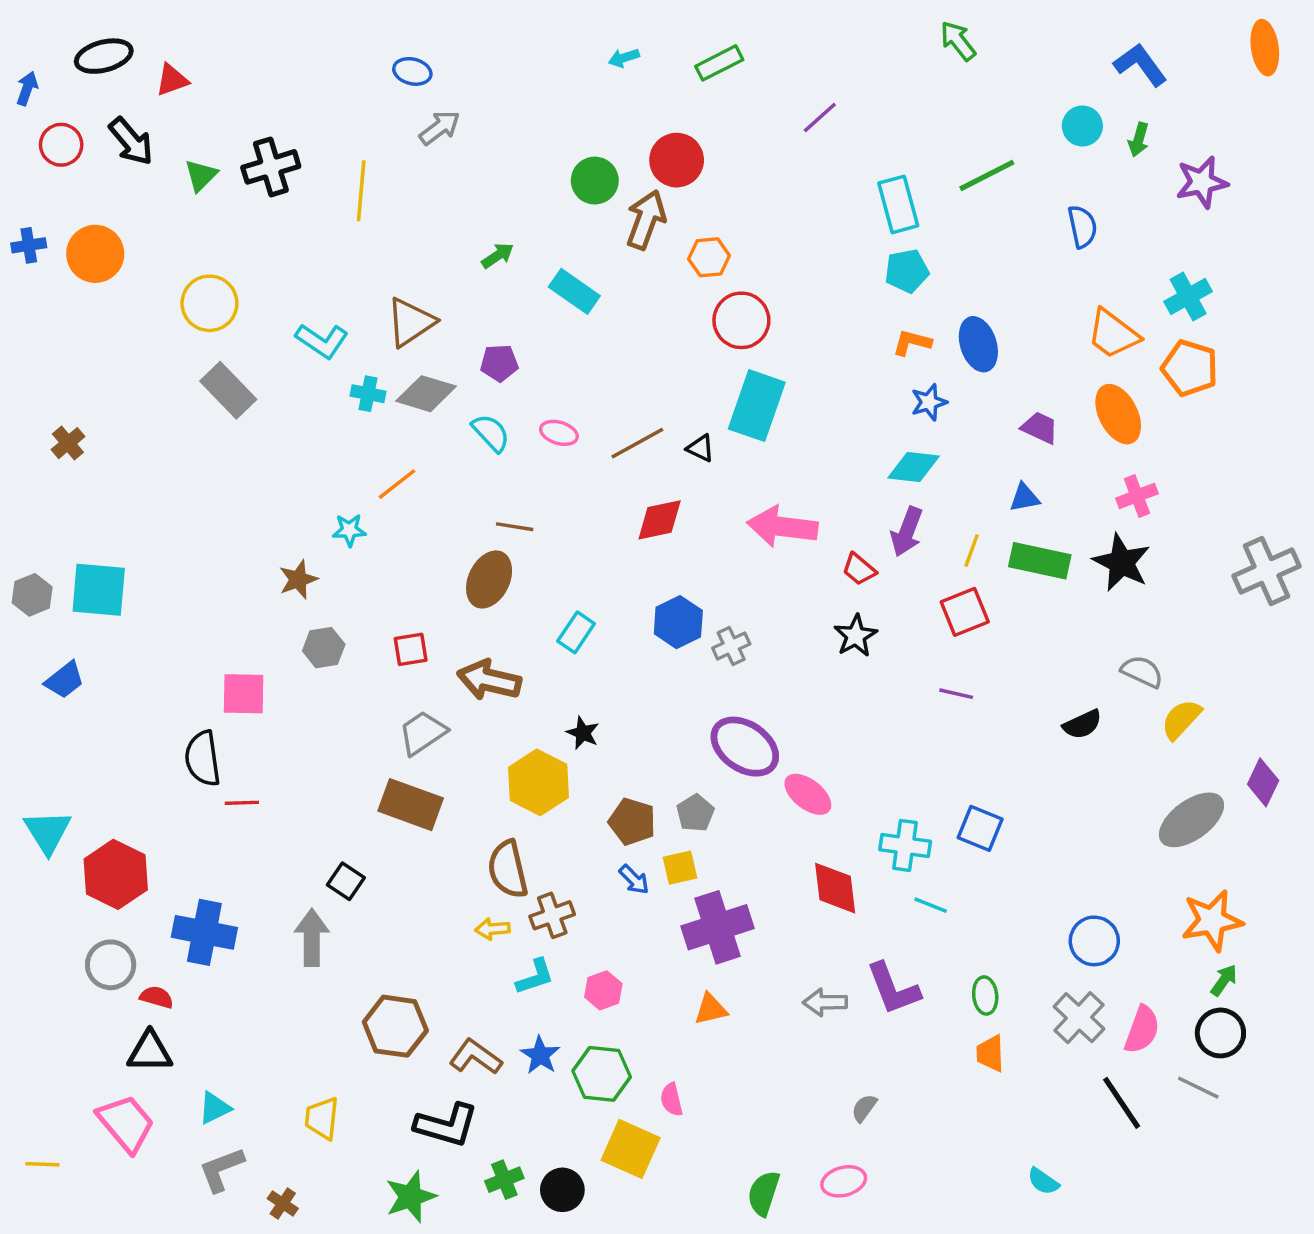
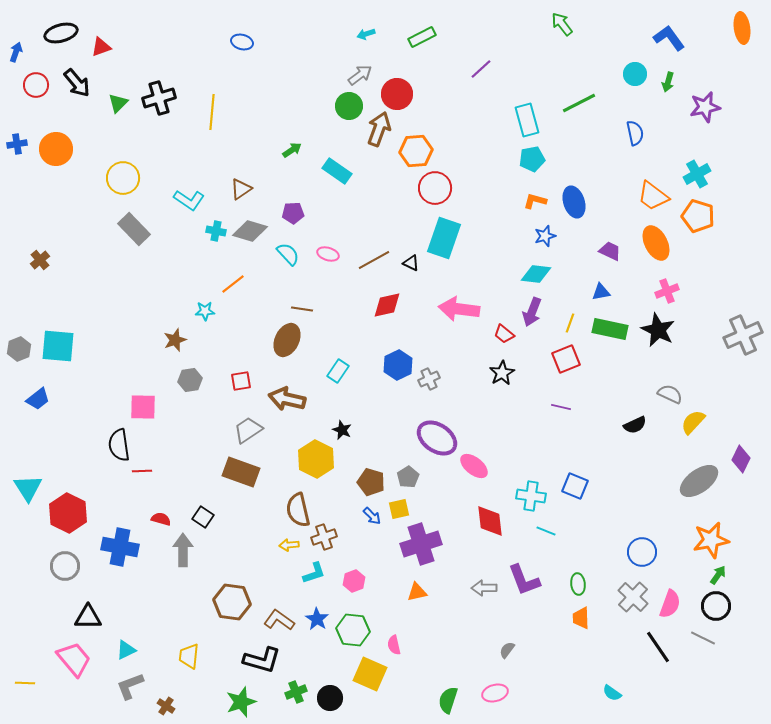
gray arrow: (440, 128) -> (360, 75), moved
orange hexagon: (709, 257) -> (416, 151), size x1.4
brown triangle: (411, 322) -> (241, 189), size x0.7
red semicircle: (157, 997) -> (161, 519), moved

